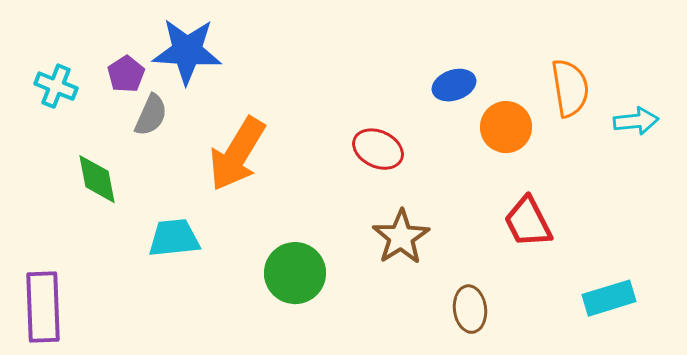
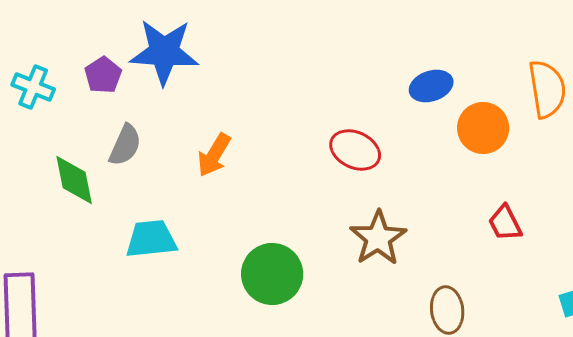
gray semicircle: (151, 115) -> (125, 145), moved
orange arrow: (237, 154) -> (214, 155), size x0.6
red trapezoid: (528, 222) -> (505, 223), size x0.7

